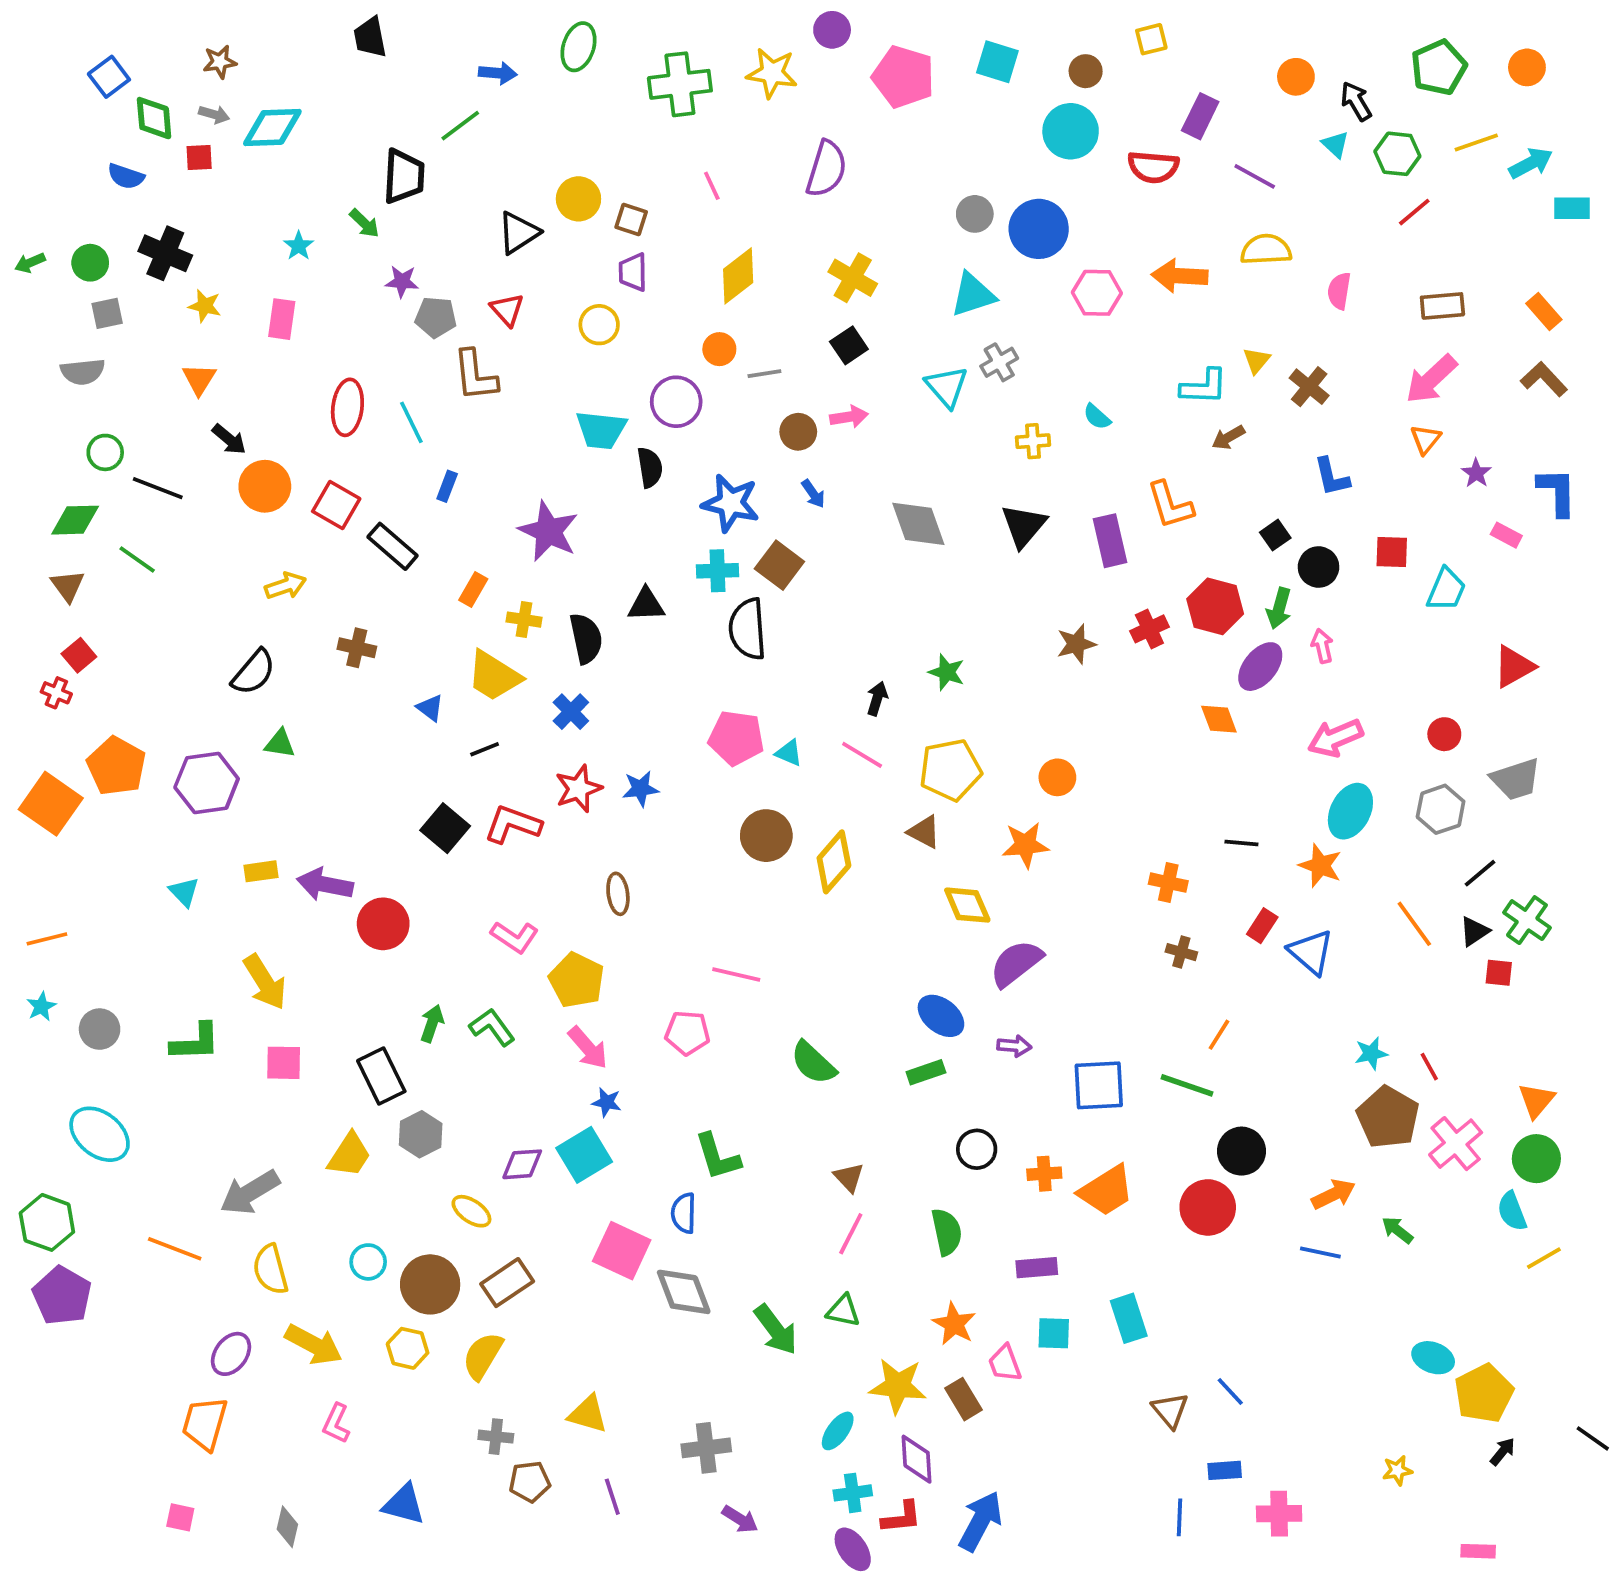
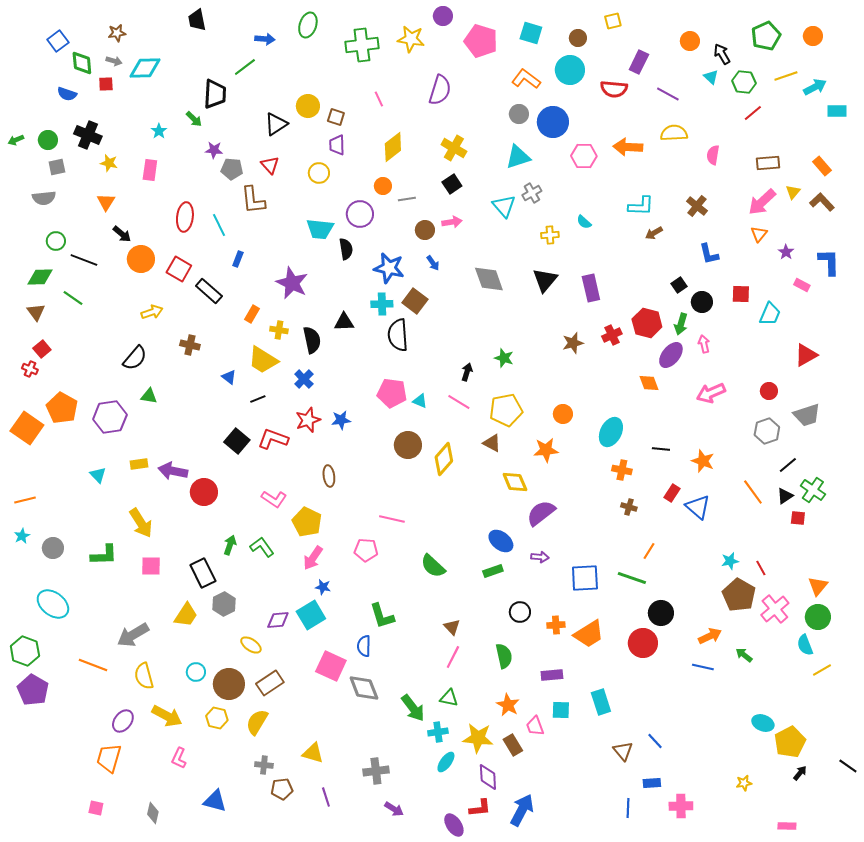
yellow triangle: (1257, 360) -> (793, 192), moved
orange L-shape: (1170, 505) -> (526, 79), moved, turned 144
cyan ellipse: (1350, 811) -> (611, 432), moved
pink arrow: (588, 1048) -> (313, 558), turned 75
cyan cross: (853, 1493) -> (438, 732), moved

